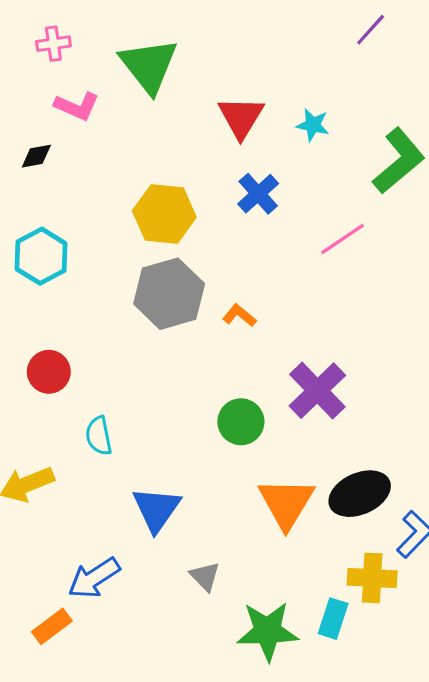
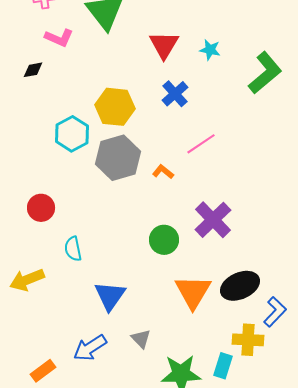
pink line: (342, 239) -> (201, 144), moved
cyan hexagon: (41, 256) -> (72, 134), moved
blue arrow: (94, 578) -> (90, 348), moved

